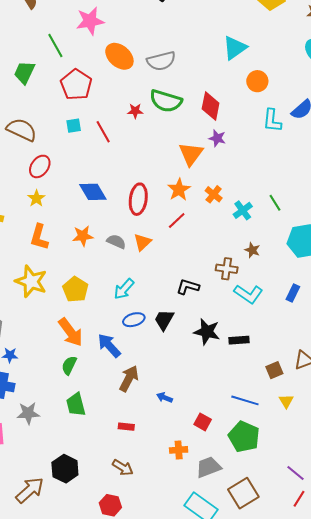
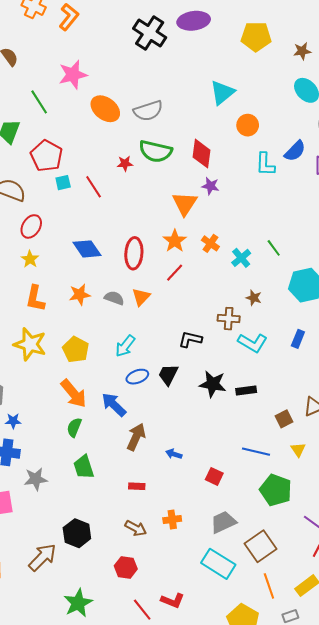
red pentagon: (76, 85) -> (47, 156), moved
green pentagon: (244, 437) -> (276, 490), moved
orange cross: (179, 450) -> (172, 520), moved

